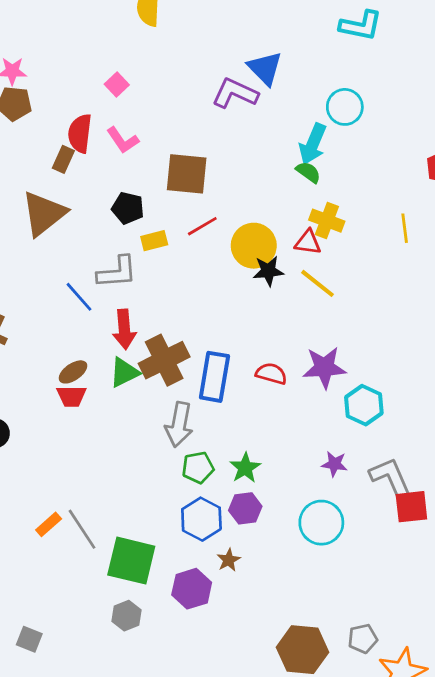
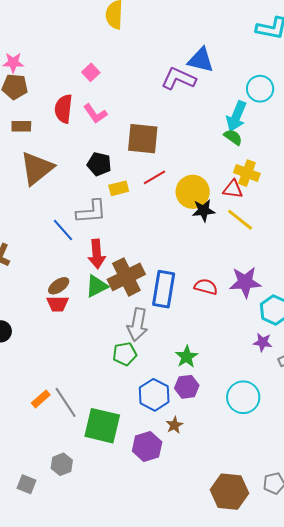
blue triangle: (265, 68) -> (201, 60), turned -32
brown rectangle: (63, 159) -> (21, 126), moved, turned 66
purple star: (334, 464) -> (263, 342), moved
green pentagon: (198, 468) -> (125, 354), moved
gray hexagon: (127, 616) -> (62, 464), moved

